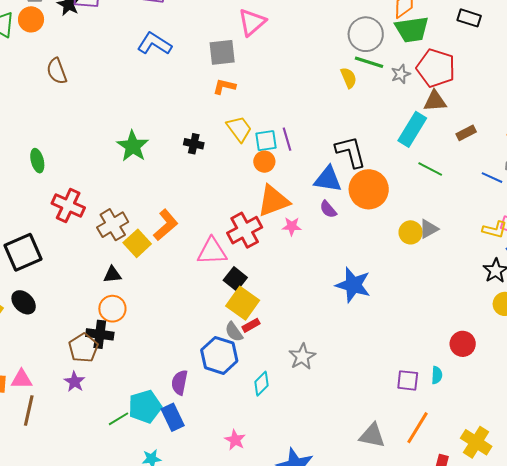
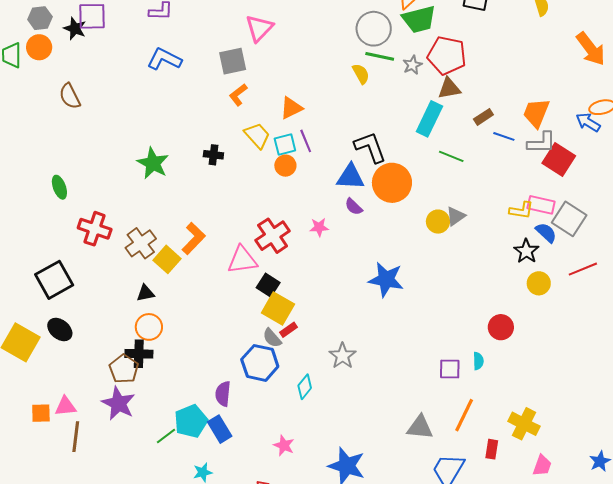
orange L-shape: (224, 87) -> (238, 95), turned -45
blue line: (492, 178) -> (504, 136), moved
orange triangle: (273, 201) -> (291, 108), moved, size x0.7
purple star: (75, 382) -> (118, 403), size x1.6

